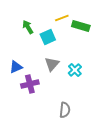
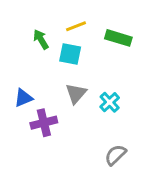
yellow line: (62, 18) -> (76, 26), moved
cyan square: (48, 37) -> (70, 54), turned 35
gray semicircle: (65, 110) -> (115, 155), moved, turned -140

